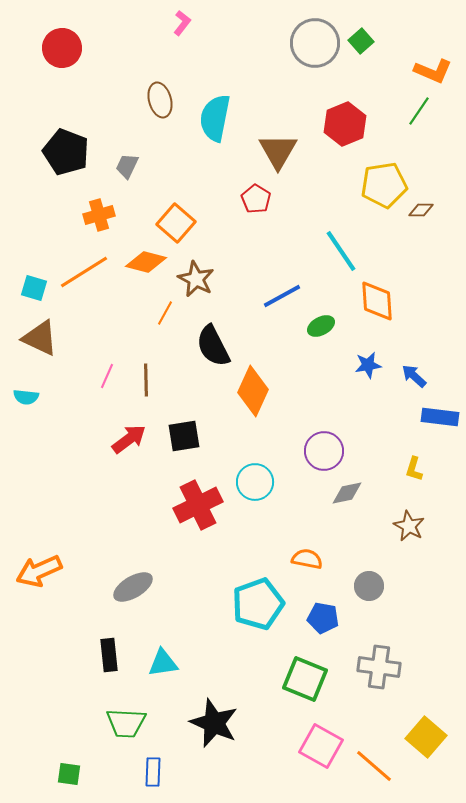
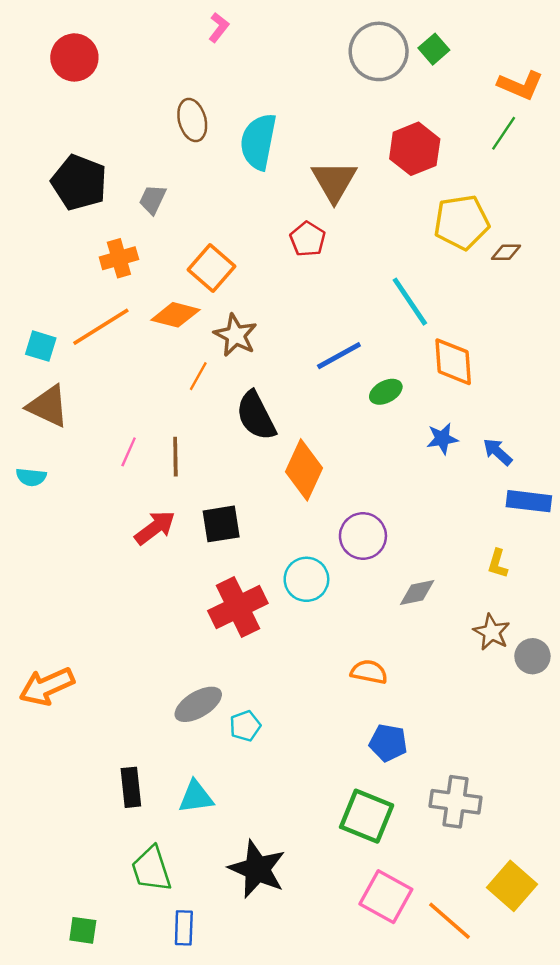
purple circle: (324, 451) -> (363, 536), moved
gray circle: (369, 586) -> (532, 656), moved
gray ellipse: (133, 587) -> (198, 704), moved
cyan pentagon: (258, 604) -> (245, 726), moved, size x0.5
green trapezoid: (126, 723) -> (151, 869), turned 69

